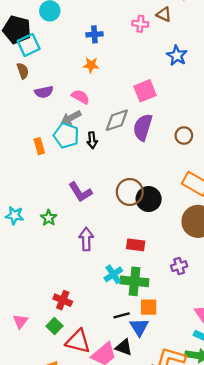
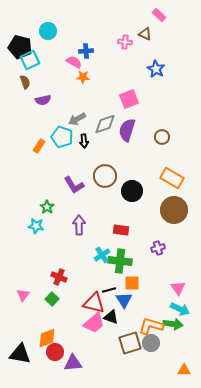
pink semicircle: (80, 97) -> (74, 62), moved
gray arrow: (71, 118) -> (77, 119), moved
orange rectangle: (39, 146) -> (39, 146), turned 48
brown circle: (130, 192) -> (105, 176), moved
cyan star: (14, 215) -> (36, 226), moved
red triangle: (78, 341) -> (94, 303), moved

